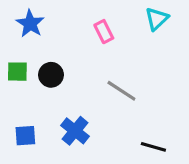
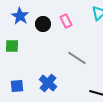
black circle: (51, 75) -> (43, 24), moved

